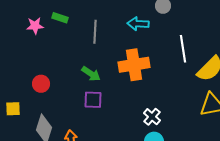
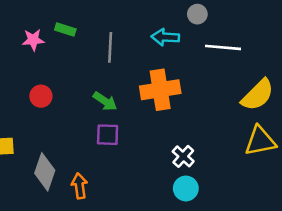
white line: (183, 49) -> (223, 47), moved, turned -76
red circle: (41, 84) -> (41, 96), moved

